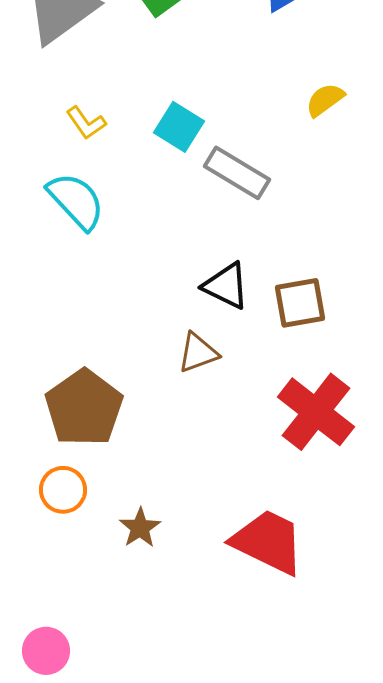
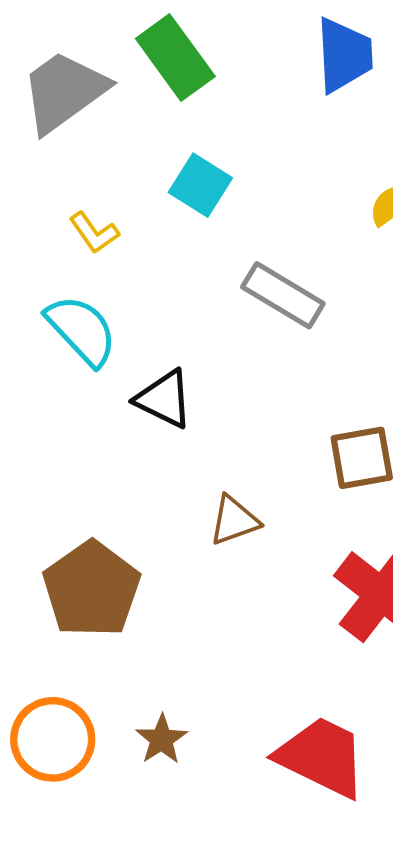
cyan square: (179, 127) -> (200, 185), moved
black triangle: (226, 286) -> (164, 399), moved
orange circle: (63, 490) -> (53, 739), moved, size x1.4

